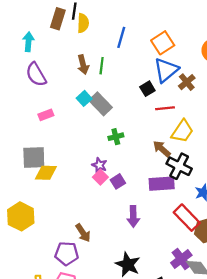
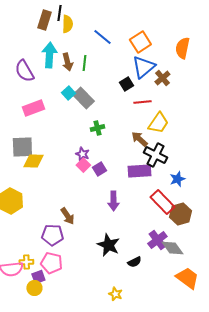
blue line: (121, 37) -> (102, 37), turned -66
cyan arrow: (28, 42) -> (49, 55), moved, size x1.4
pink rectangle: (46, 115) -> (33, 108), size x1.5

